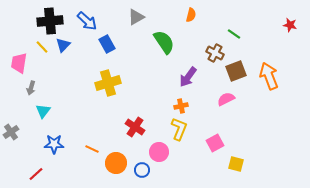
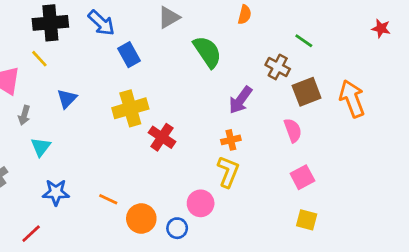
blue triangle: (63, 45) -> (67, 99), moved
pink semicircle: (226, 99) -> (293, 130), turned 96
red cross: (135, 127) -> (162, 137), moved
pink square: (215, 143) -> (302, 177), moved

